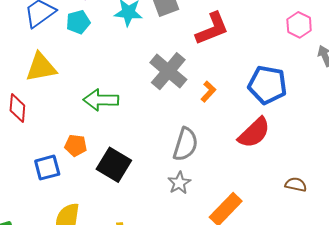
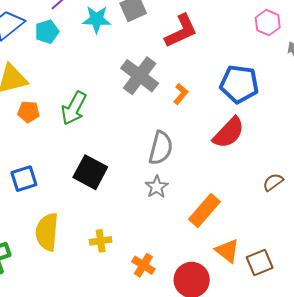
green arrow: (101, 100) -> (74, 108), turned -60
orange pentagon: (76, 145) -> (28, 112), moved
brown semicircle: (296, 184) -> (273, 182), turned -45

